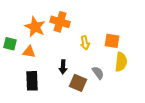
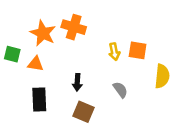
yellow arrow: (85, 43) -> (114, 52), moved
yellow semicircle: (121, 62) -> (162, 76), moved
brown square: (78, 83) -> (83, 112), moved

